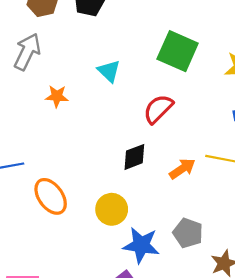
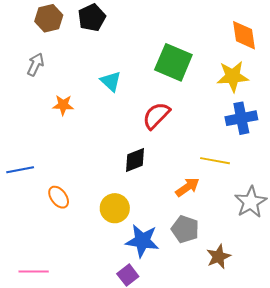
gray arrow: (27, 52) -> (35, 64), size x0.7
orange arrow: (182, 169) -> (187, 187), moved
orange ellipse: (51, 196) -> (59, 197), size x0.7

